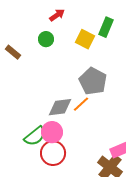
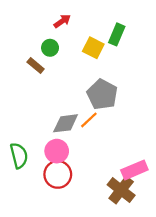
brown rectangle: (13, 52) -> (36, 66), moved
green semicircle: (35, 136) -> (19, 156), moved, turned -65

